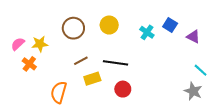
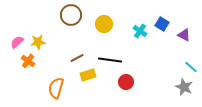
brown circle: (73, 28) -> (71, 15), moved
red circle: (123, 89) -> (126, 82), moved

